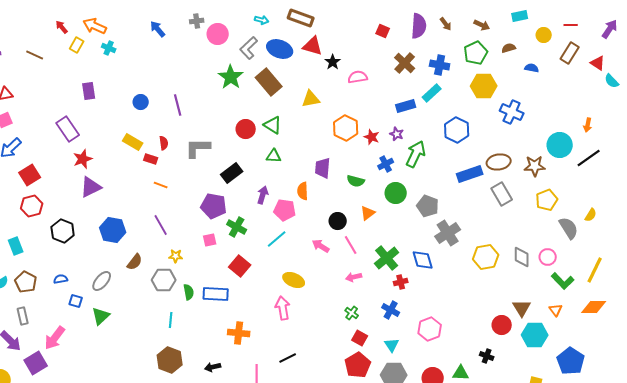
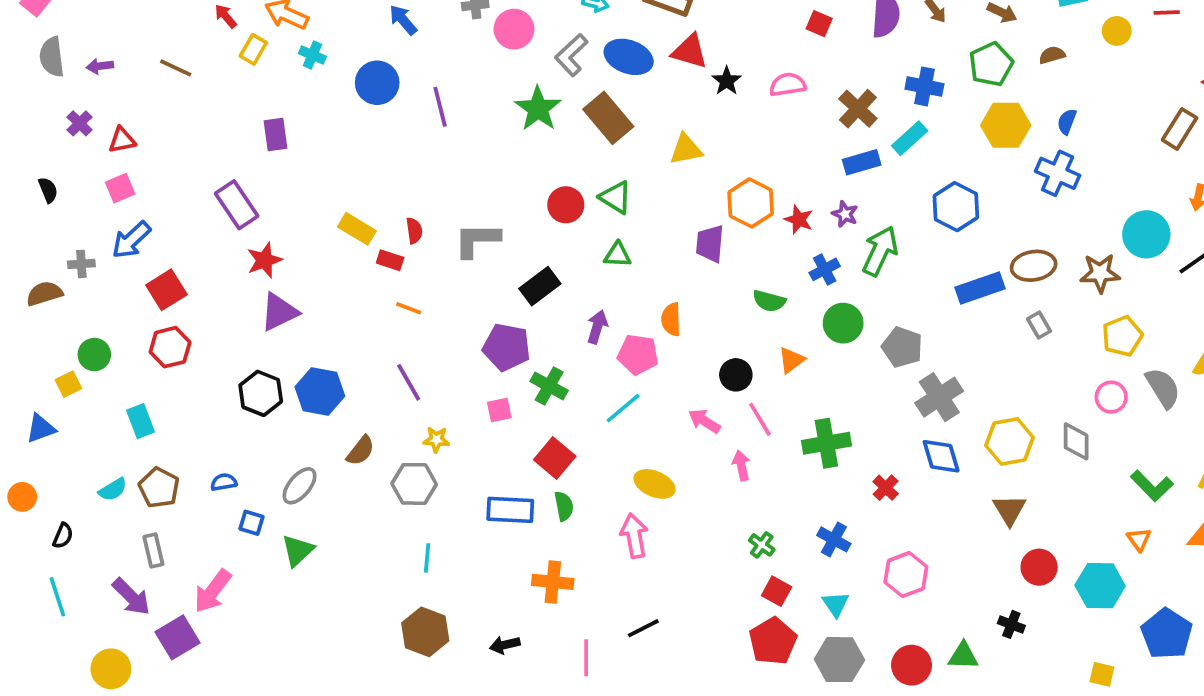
brown rectangle: (570, 53) -> (1180, 129), moved
brown cross: (405, 63) -> (858, 109), moved
blue semicircle: (532, 68) -> (1067, 122), moved, turned -80
pink semicircle: (358, 77) -> (788, 85), moved
blue circle: (141, 102) -> (377, 83), moved, size x1.5
purple line: (178, 105) -> (440, 107), moved
purple trapezoid: (323, 168) -> (710, 244), moved
gray rectangle: (502, 194) -> (1039, 325), size x0.6
black hexagon: (63, 231) -> (261, 393), moved
pink circle: (548, 257) -> (1111, 397), moved
green cross: (387, 258) -> (826, 443), turned 30
blue diamond: (423, 260) -> (941, 456), moved
pink arrow: (354, 277) -> (741, 465), moved, turned 91
red cross: (401, 282) -> (886, 488), moved, turned -32
green semicircle: (189, 292) -> (564, 506), moved
brown triangle: (522, 308) -> (1009, 510), moved

